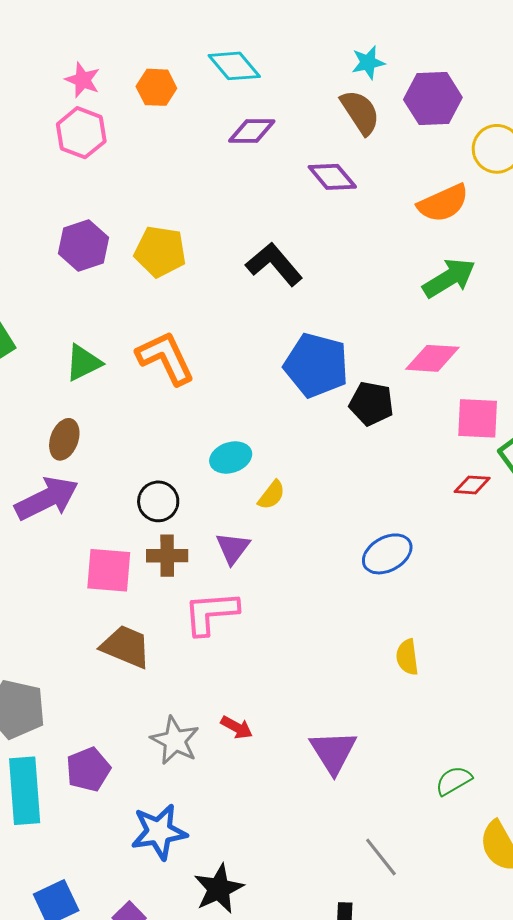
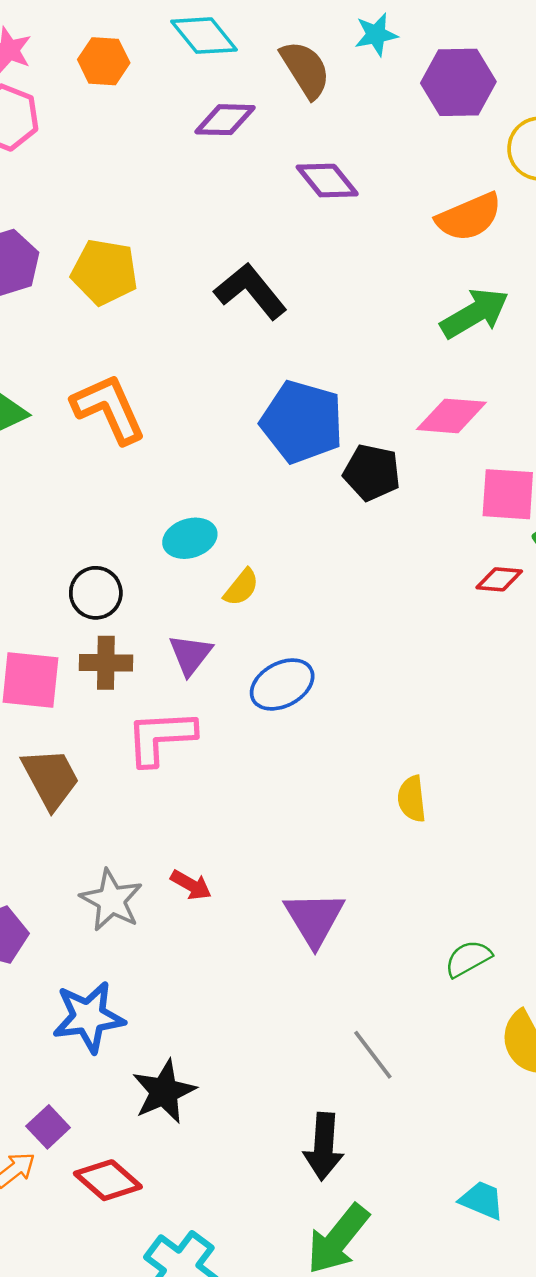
brown semicircle: (360, 112) -> (305, 69), moved
blue ellipse: (387, 554) -> (282, 684), moved
brown trapezoid: (126, 647) -> (51, 778), turned 38

